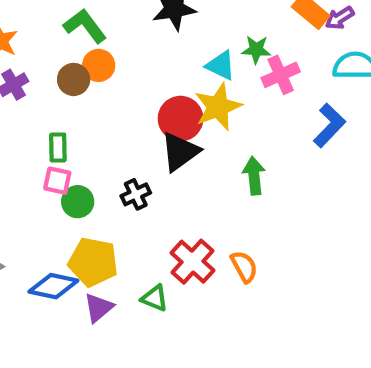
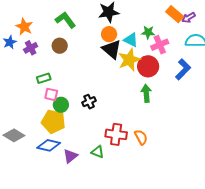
orange circle: (99, 65) -> (109, 34), moved
red circle: (181, 119) -> (148, 66), moved
green rectangle: (58, 147) -> (44, 78), moved, turned 72
black triangle: (180, 152) -> (112, 49), moved, turned -45
yellow pentagon: (93, 262) -> (53, 122), moved
red cross: (193, 262) -> (116, 134), turned -35

